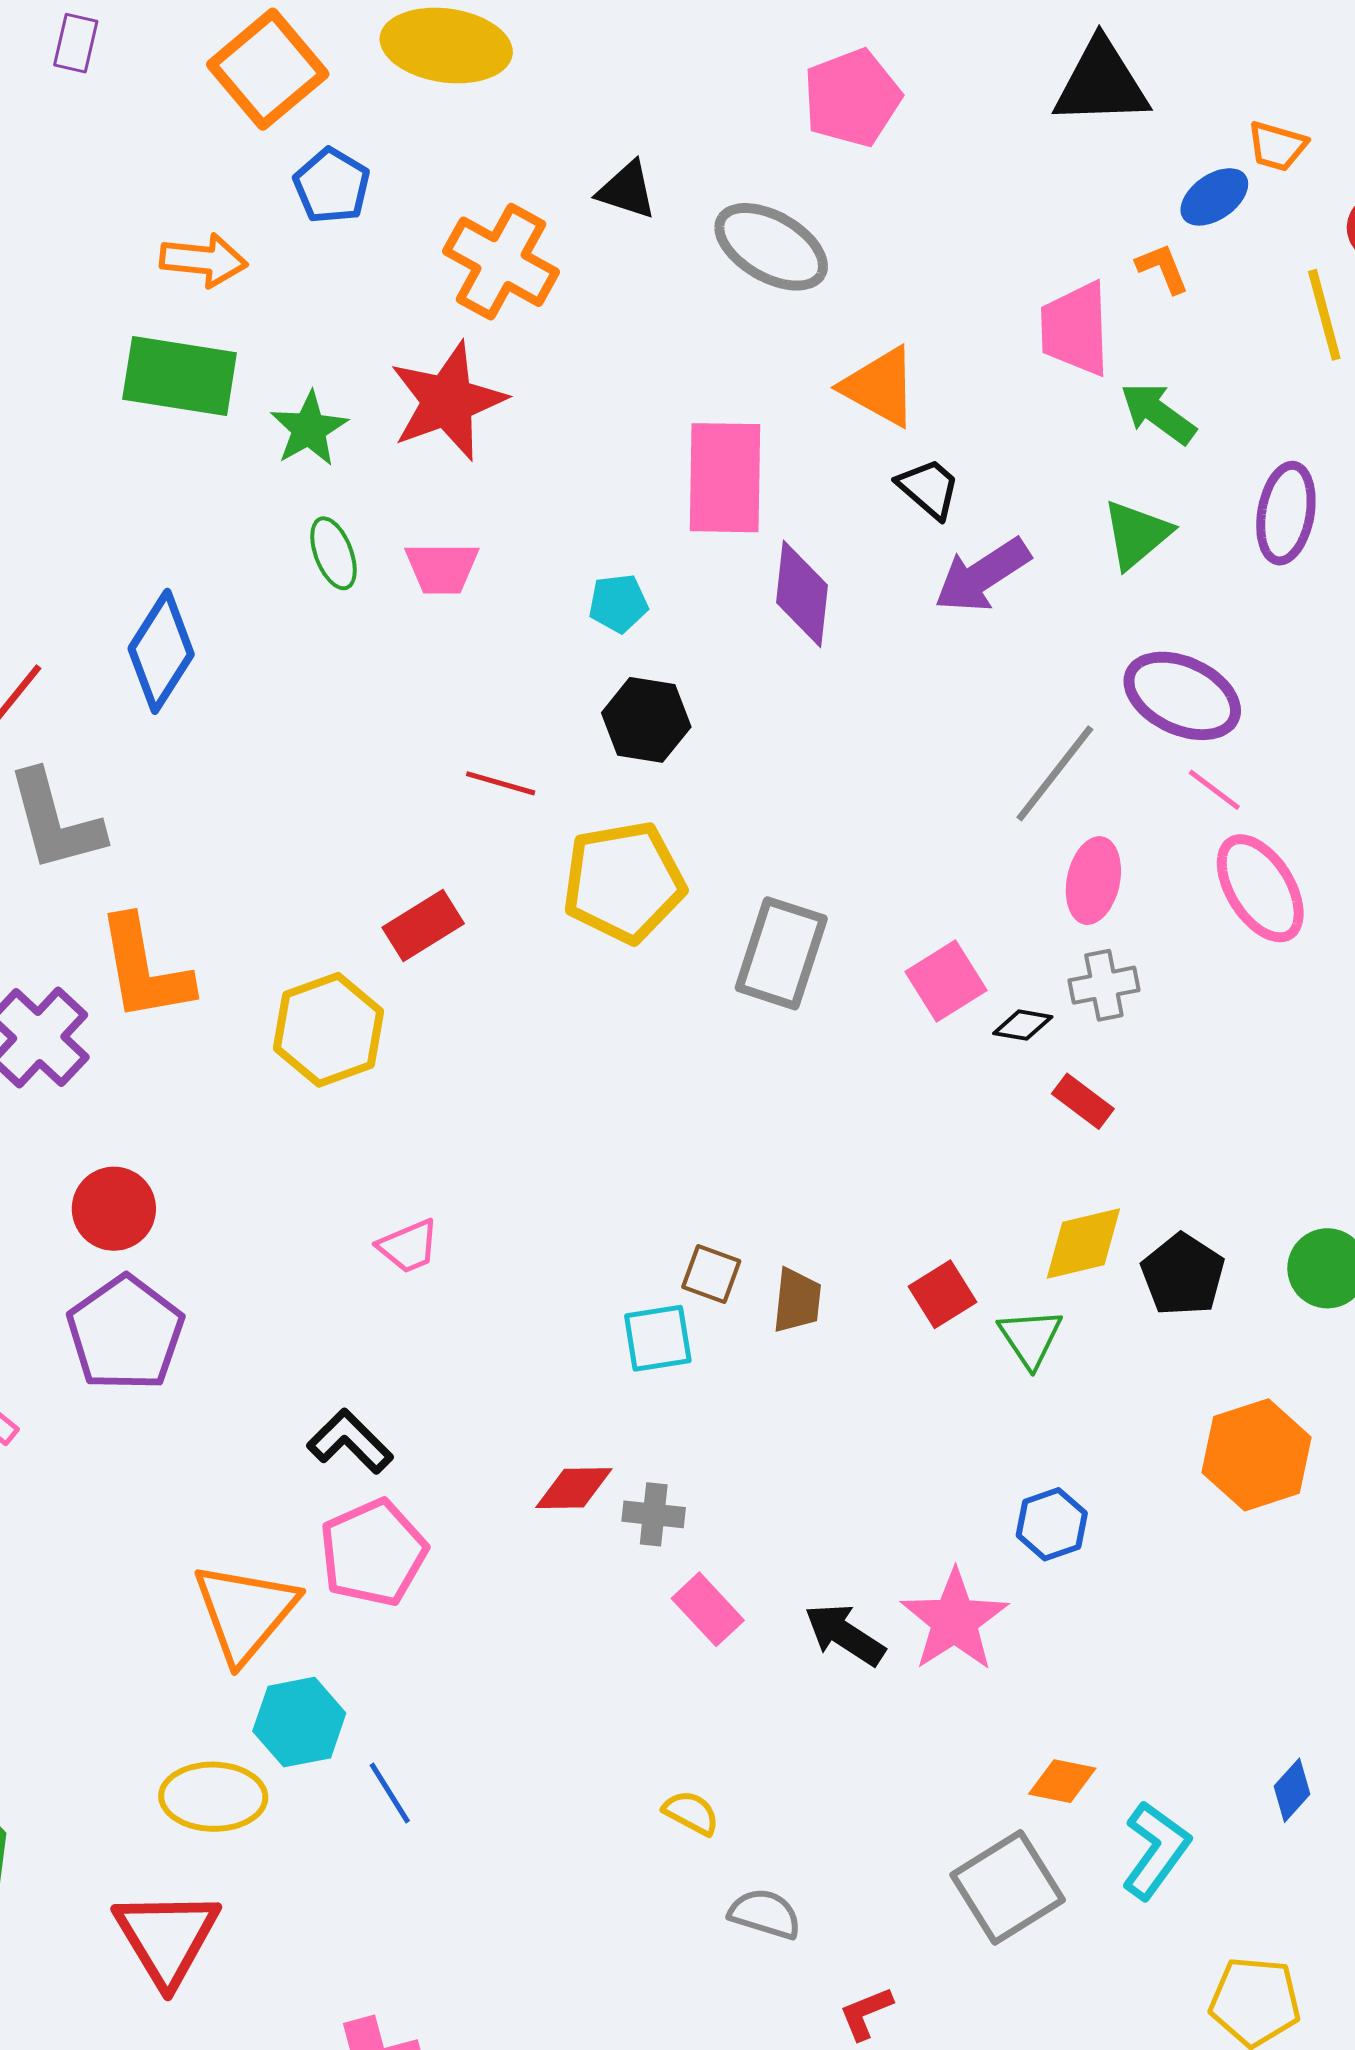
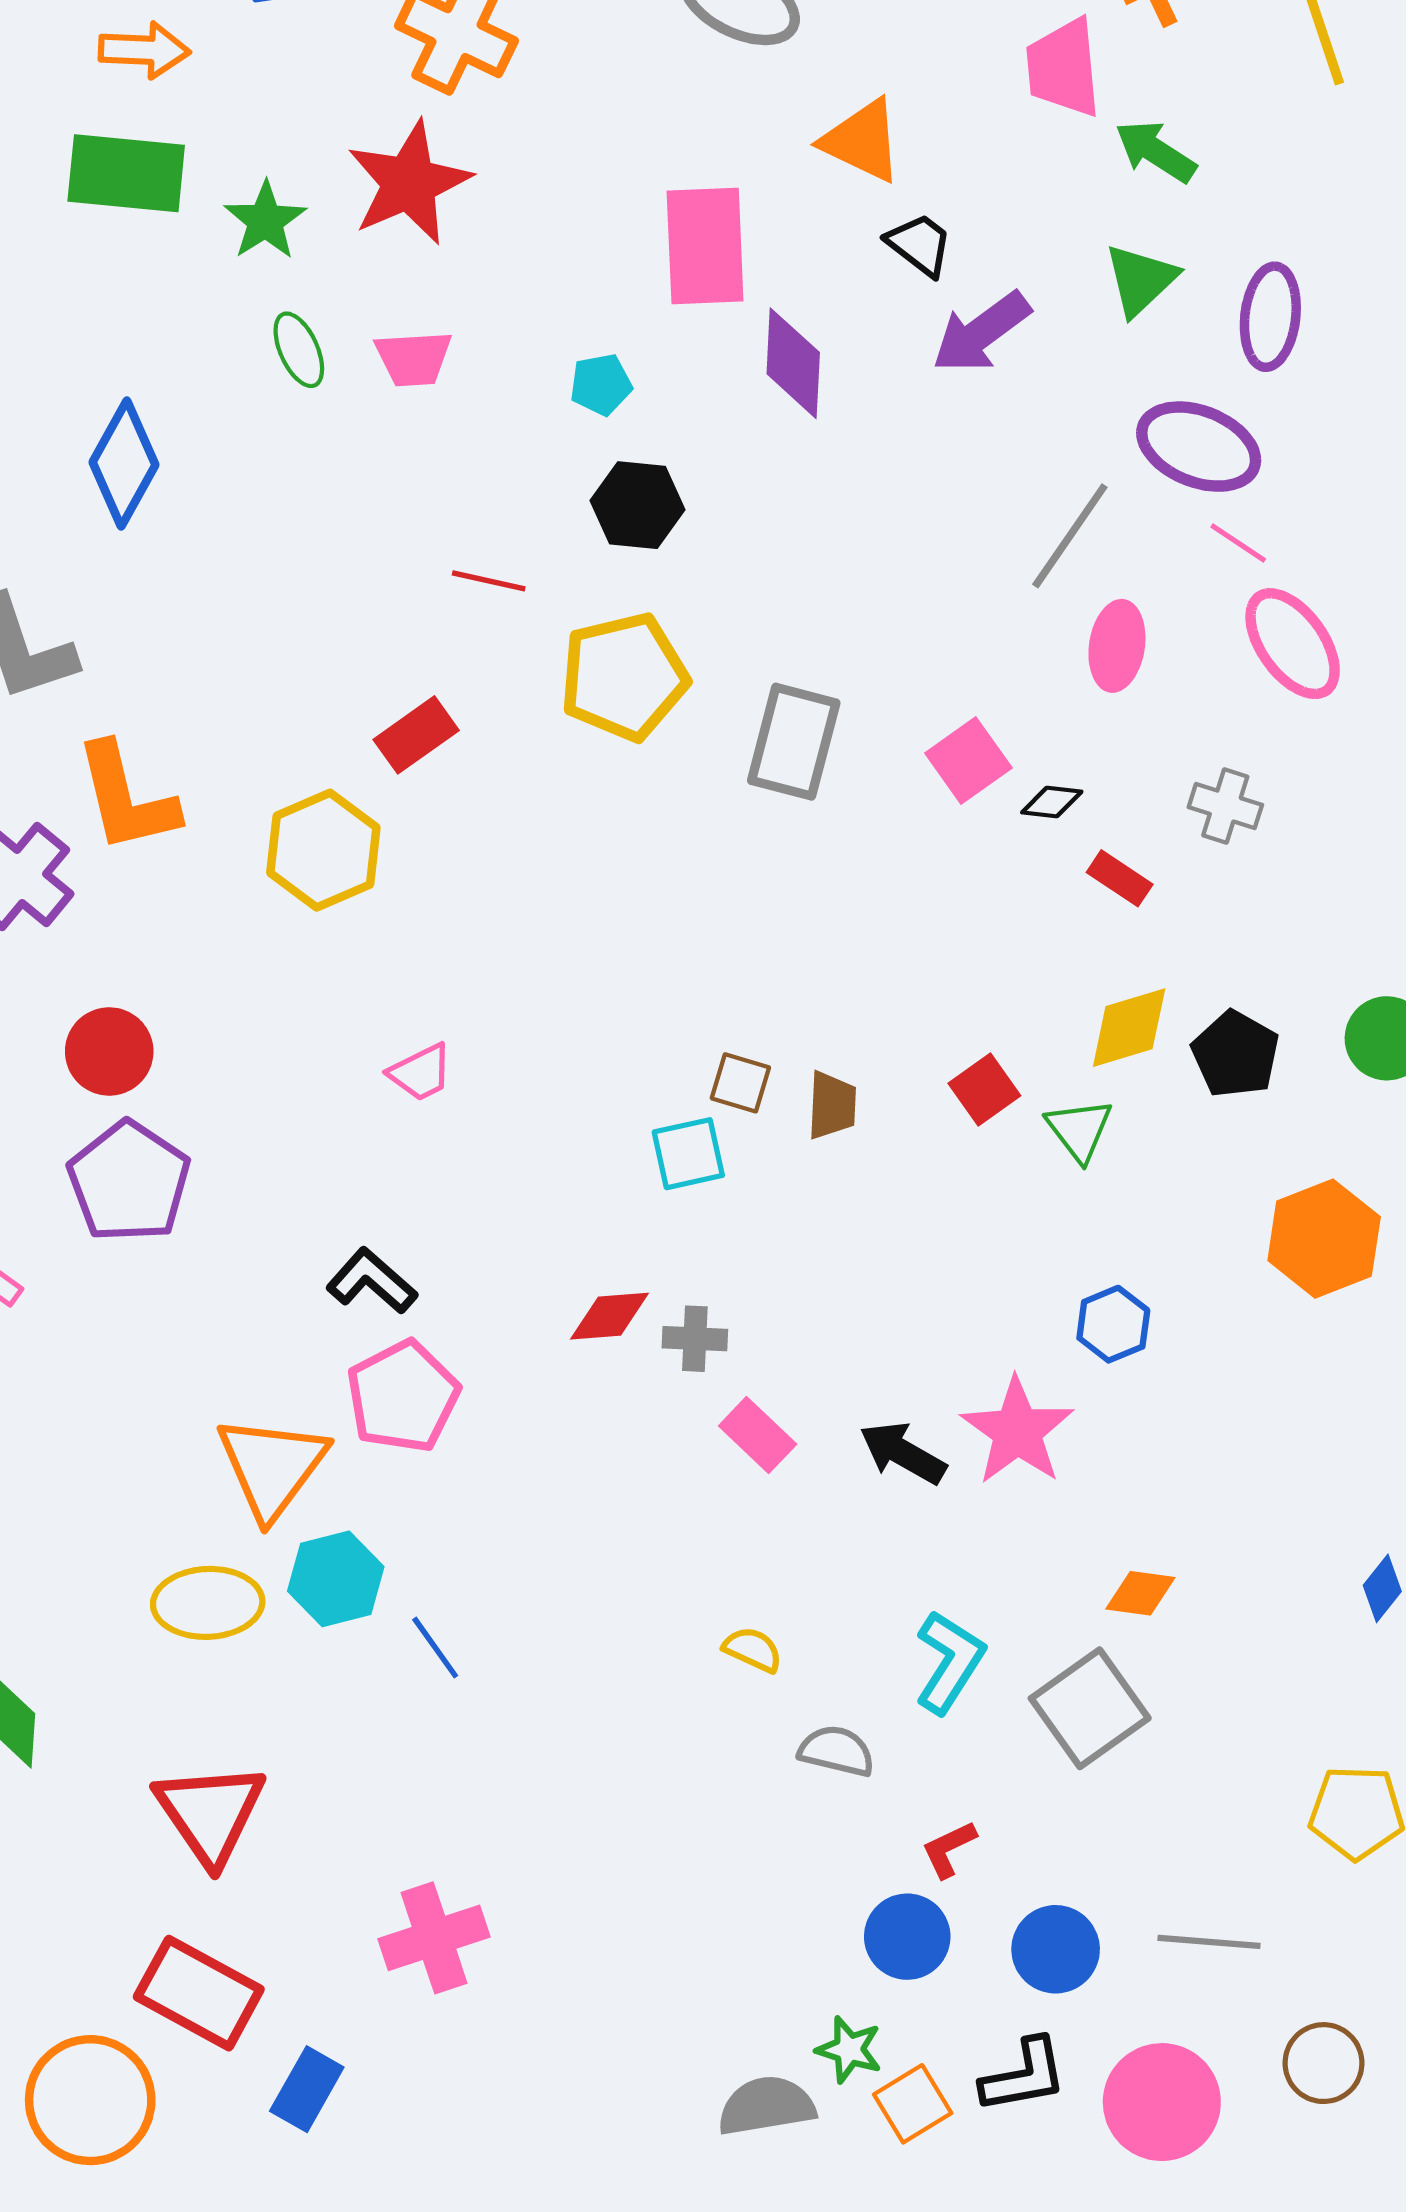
purple ellipse: (1286, 513) -> (1270, 317), moved
gray cross: (1104, 985) -> (1225, 806), moved, turned 32
yellow ellipse: (213, 1797) -> (208, 1603), moved
cyan L-shape: (1156, 1850) -> (949, 1662), moved

